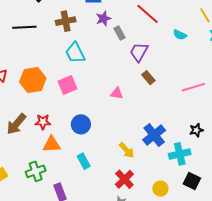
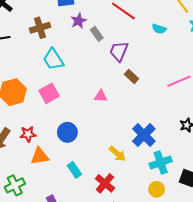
cyan cross: (180, 154) -> (161, 162), moved
green cross: (36, 171) -> (15, 185), moved
red cross: (124, 179) -> (105, 183), moved

